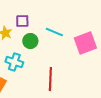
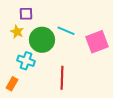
purple square: (22, 21) -> (26, 14), moved
green circle: (30, 41) -> (42, 40), size x1.6

